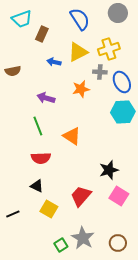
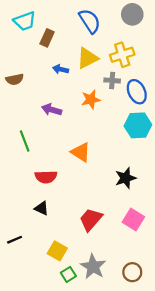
green line: (38, 126) -> (25, 141), moved
black star: (109, 170) -> (126, 178), moved
yellow square: (49, 209) -> (57, 251), moved

